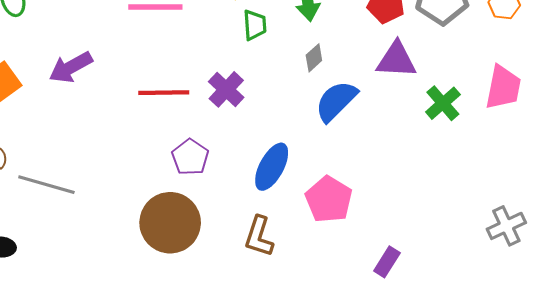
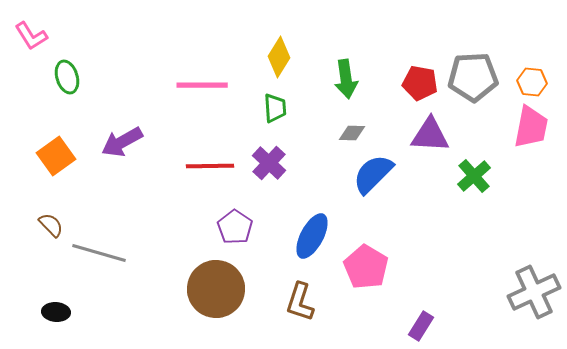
green trapezoid: (255, 25) -> (275, 108), moved
gray diamond: (314, 58) -> (352, 133), turned 44
pink trapezoid: (503, 87) -> (531, 127), moved
gray cross: (506, 226) -> (534, 292), size x1.4

